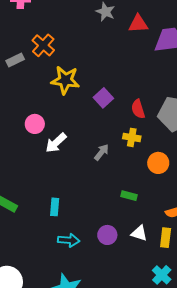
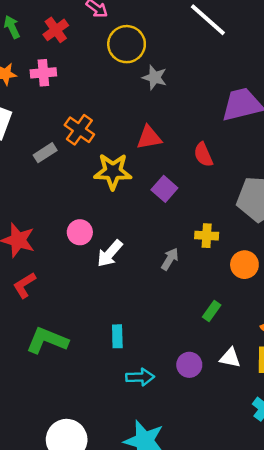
red triangle: (138, 24) -> (149, 138), moved
red semicircle: (138, 109) -> (203, 155), moved
green rectangle: (129, 196) -> (212, 311), turned -63

